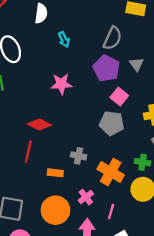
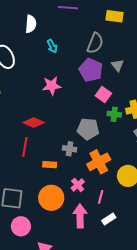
gray pentagon: (112, 123) -> (88, 129), moved
green cross: (143, 162) -> (114, 114), moved
orange cross: (111, 172) -> (99, 162), turned 35

